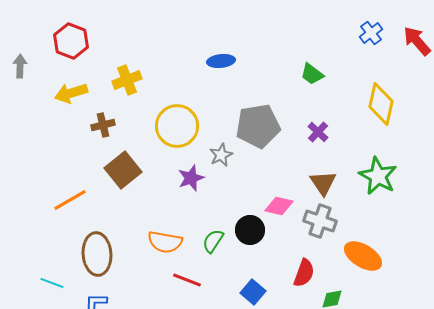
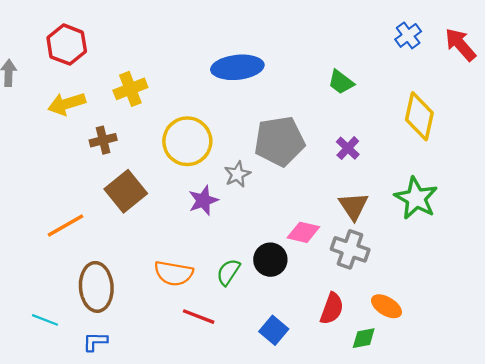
blue ellipse: (221, 61) -> (237, 67), size x1.6
orange ellipse: (363, 256) -> (386, 306), moved, size x0.7

